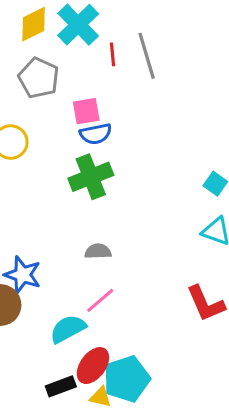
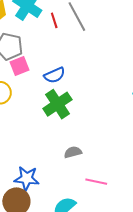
pink square: (86, 111) -> (19, 66), moved
pink line: (100, 300) -> (96, 182), moved, turned 65

